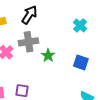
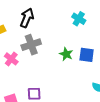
green star: (48, 55) -> (66, 54), moved

